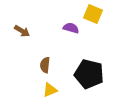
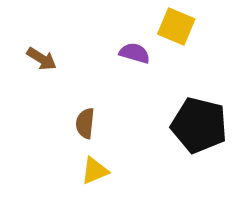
black pentagon: (89, 74) -> (199, 125), moved

